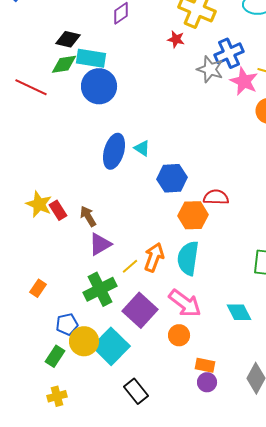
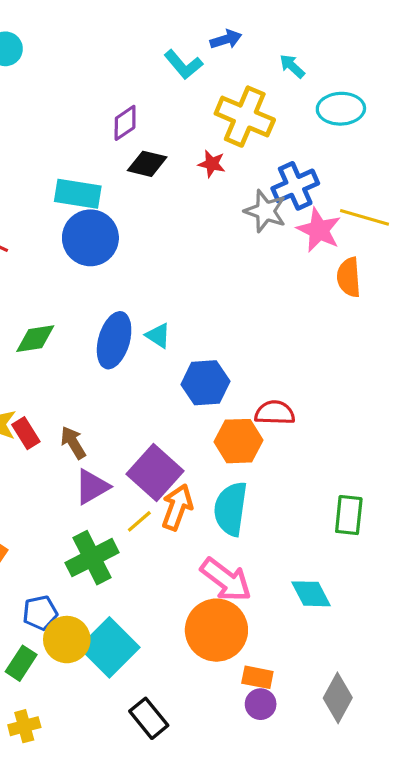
black diamond: (68, 39) -> (147, 164), moved
green diamond: (64, 64) -> (35, 339), moved
purple square: (140, 310) -> (155, 473), moved
orange circle: (179, 335) -> (216, 630), size x1.8

